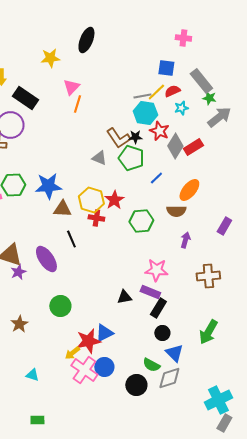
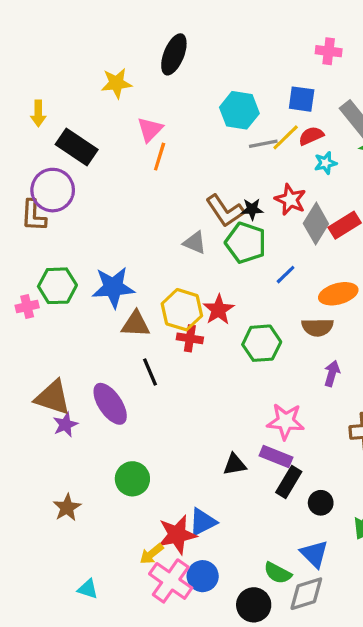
cyan hexagon: (145, 113) -> (239, 110), moved
orange ellipse: (189, 190) -> (338, 294), turned 35
black circle: (162, 333) -> (321, 503), moved

